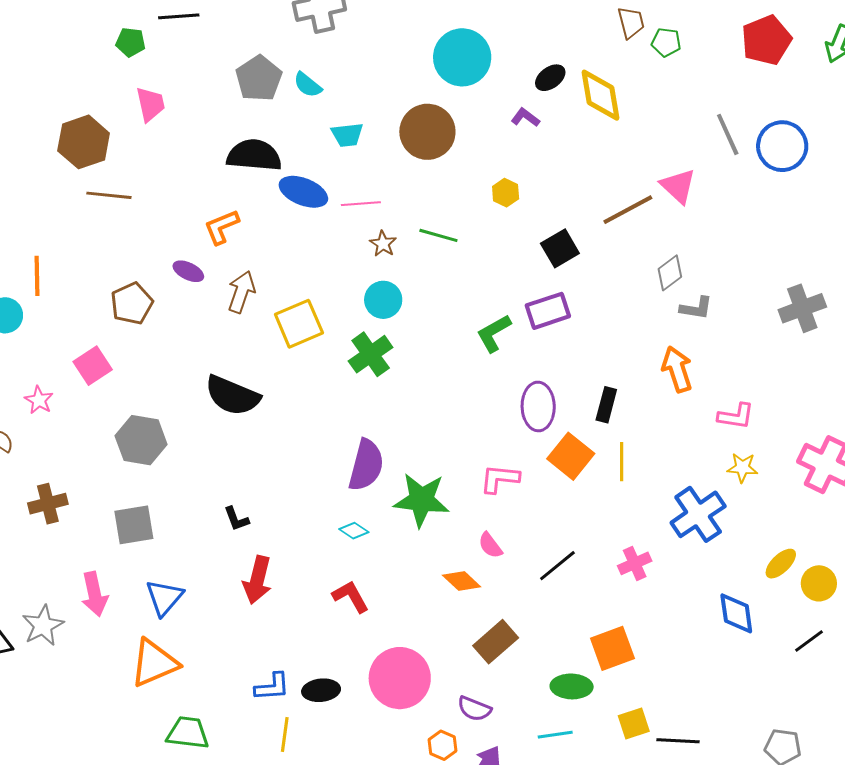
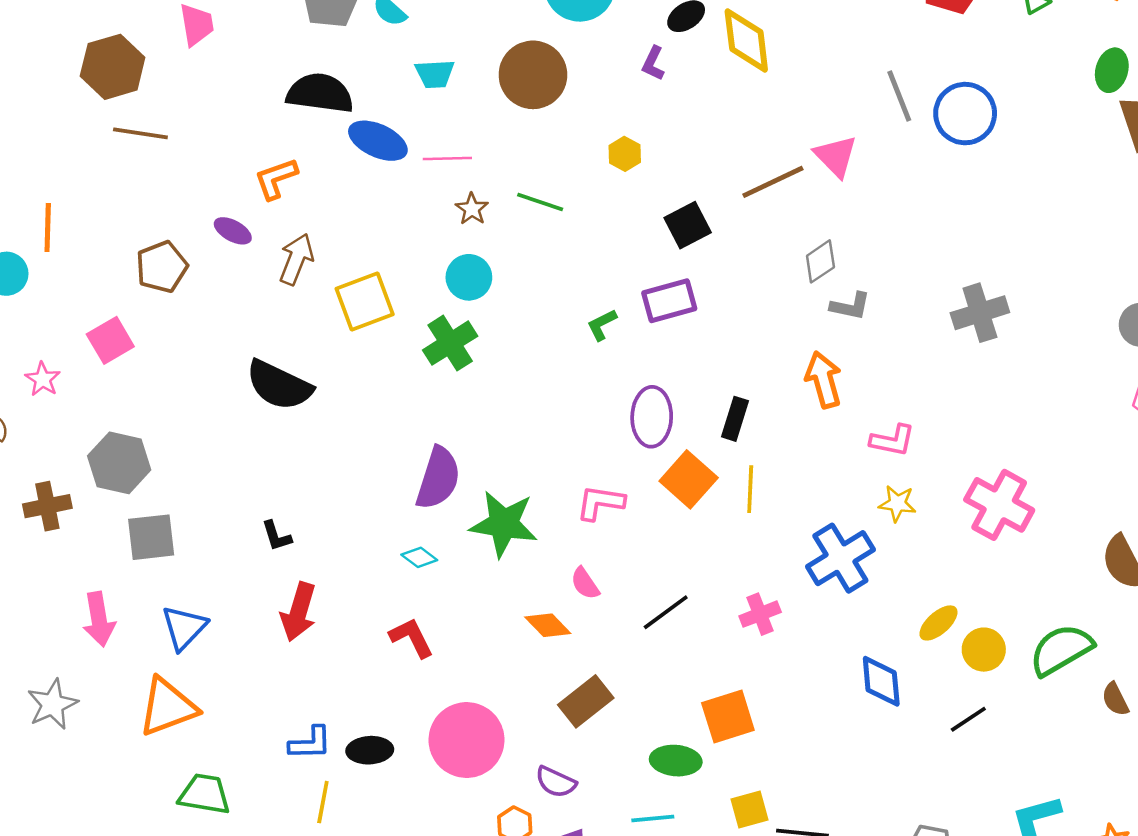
purple L-shape: (525, 118) -> (653, 63), turned -104
green L-shape: (494, 333) -> (602, 325), size x0.7
gray hexagon: (141, 440) -> (119, 463), moved
gray star: (43, 626) -> (53, 704), moved

